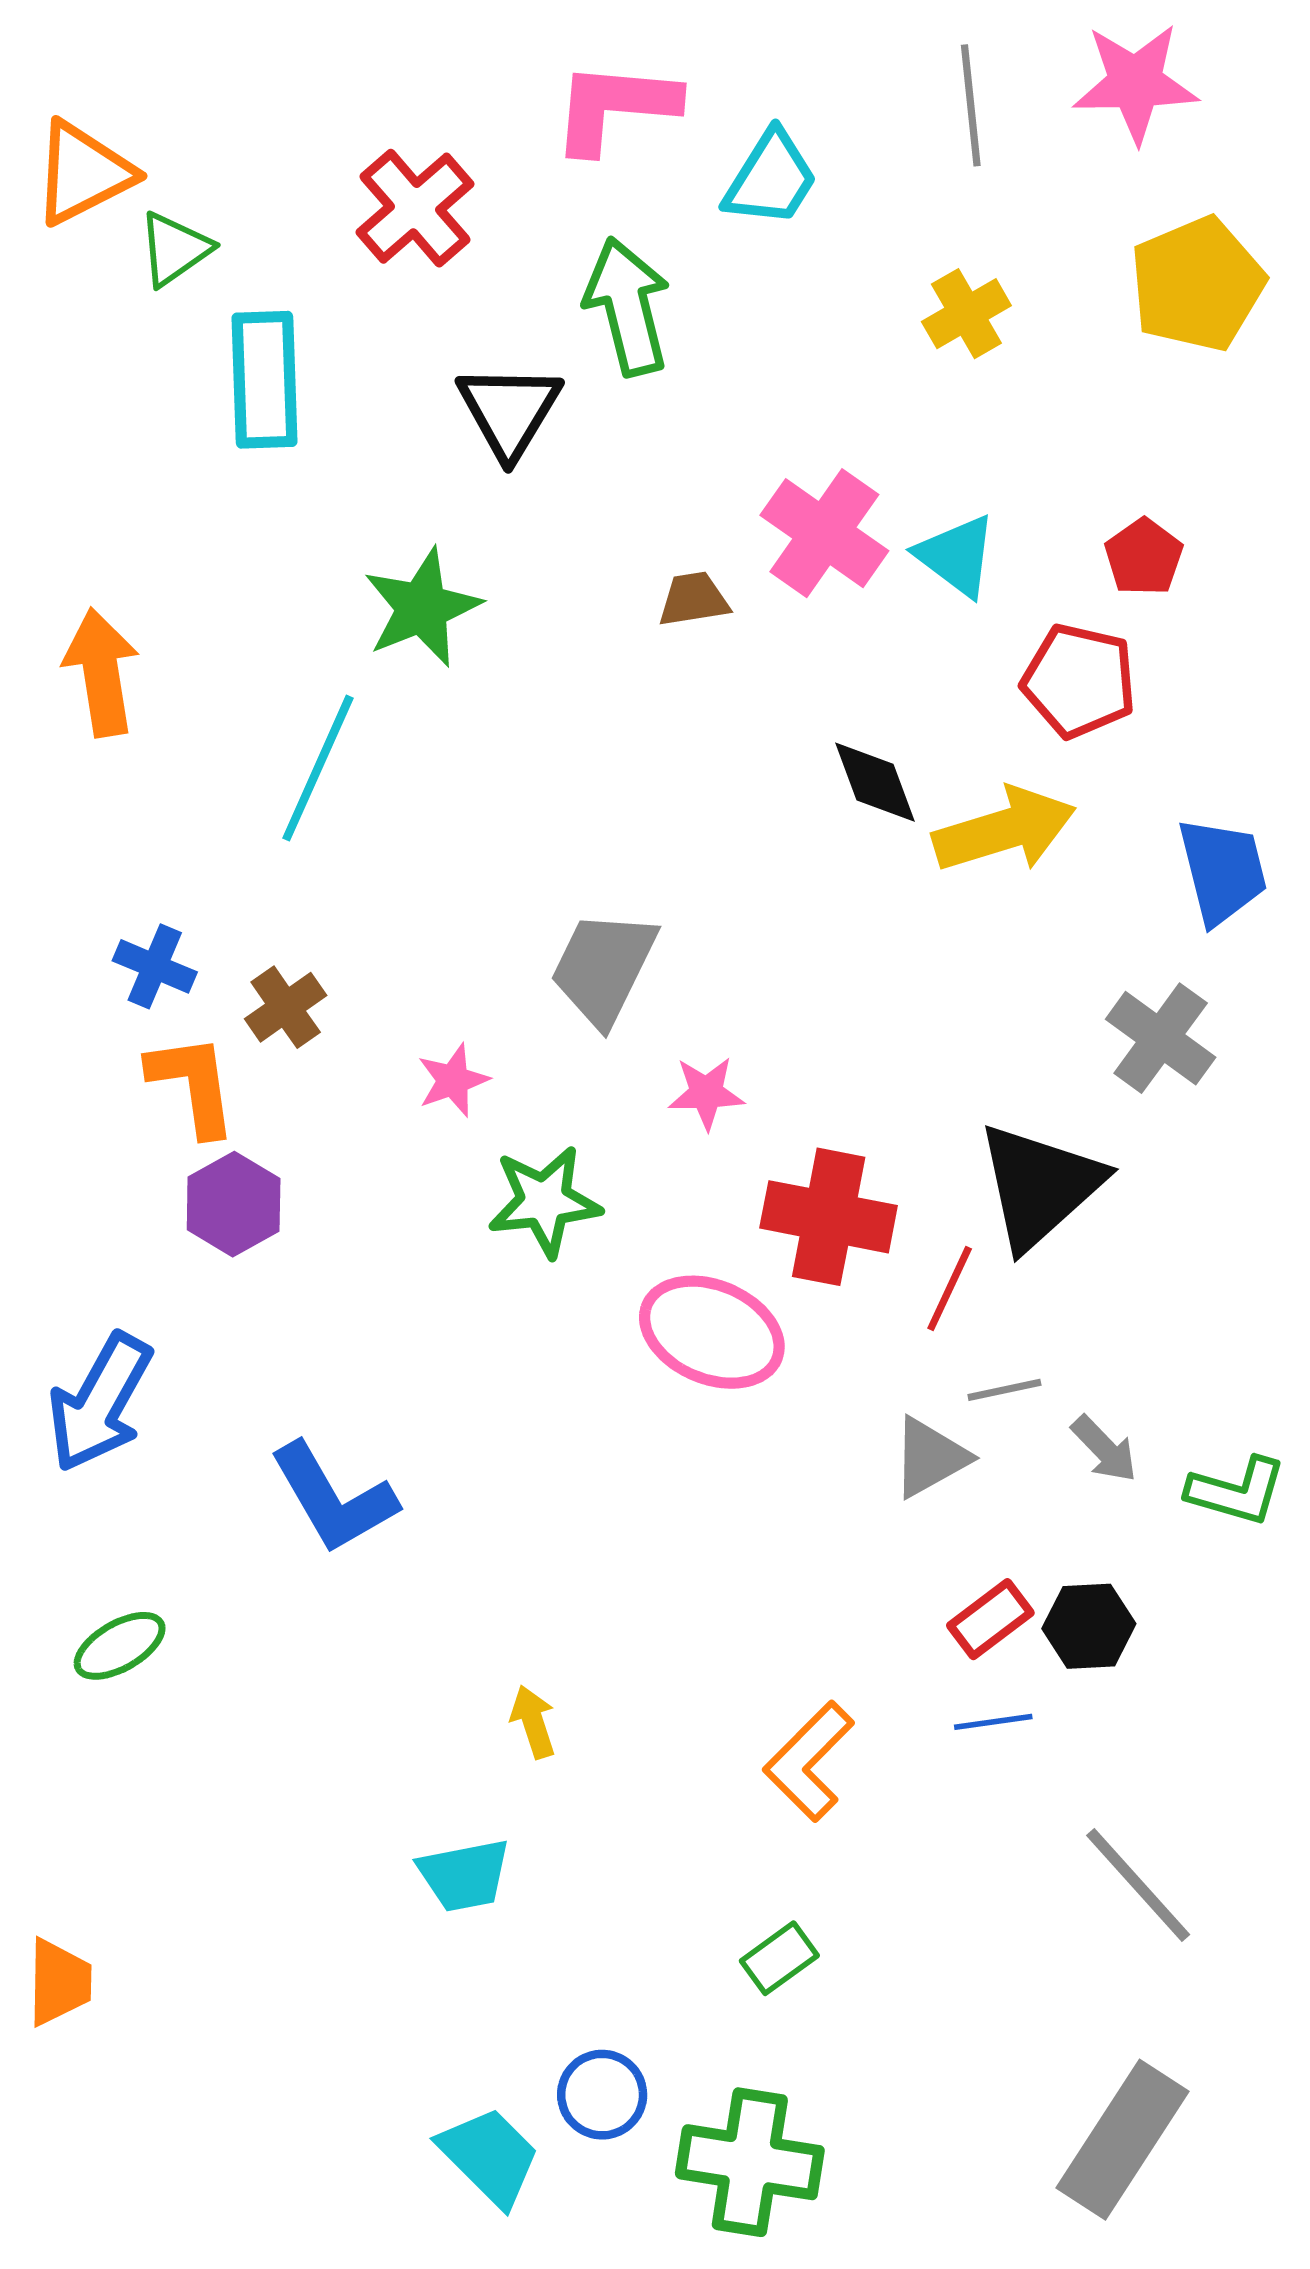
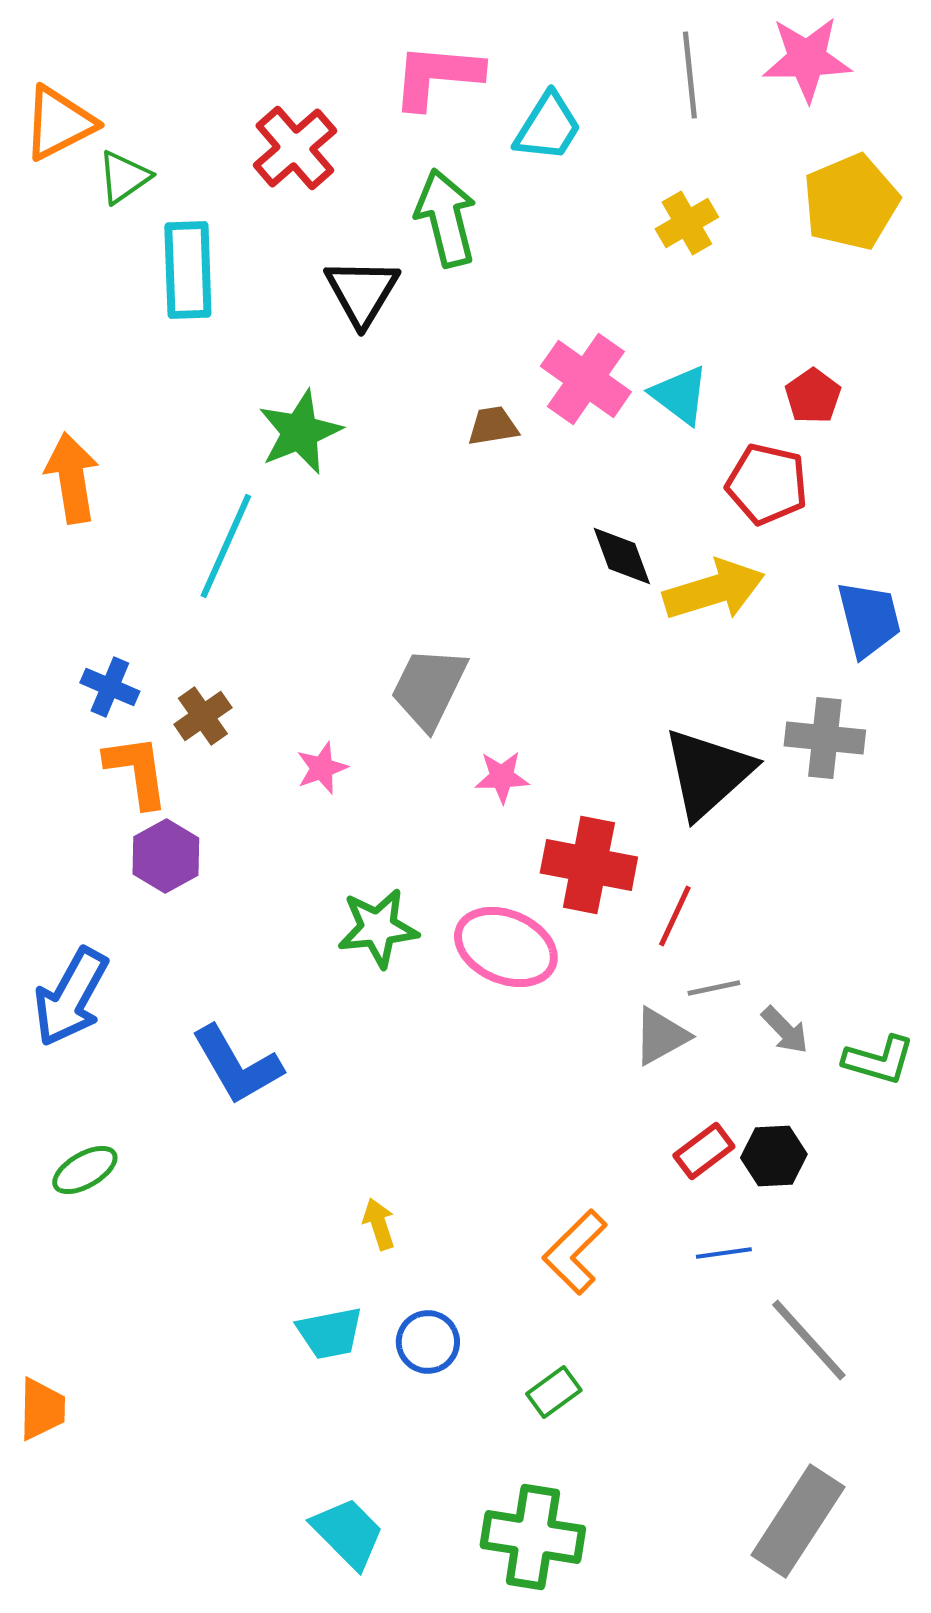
gray cross: (1161, 1038) -> (825, 738), turned -30
black triangle: (1040, 1186) -> (708, 773), moved
green star: (544, 1201) -> (378, 928), moved
blue line: (993, 1722) -> (724, 1253), moved
blue circle: (602, 2095) -> (428, 1342), moved

